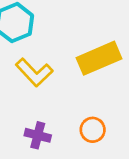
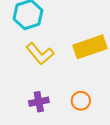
purple cross: (38, 135) -> (39, 102), turned -30

